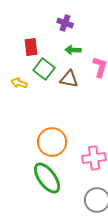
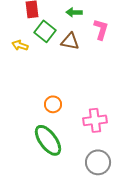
orange circle: (52, 142) -> (53, 104), size x0.6

